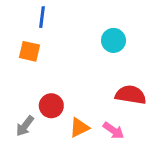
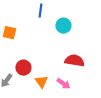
blue line: (42, 17) -> (40, 11), moved
orange triangle: (79, 128) -> (41, 82), turned -40

